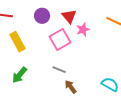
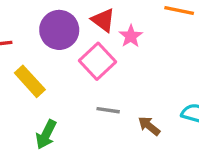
purple circle: (42, 16) -> (59, 30), size x1.5
brown arrow: (71, 87) -> (149, 126), moved

